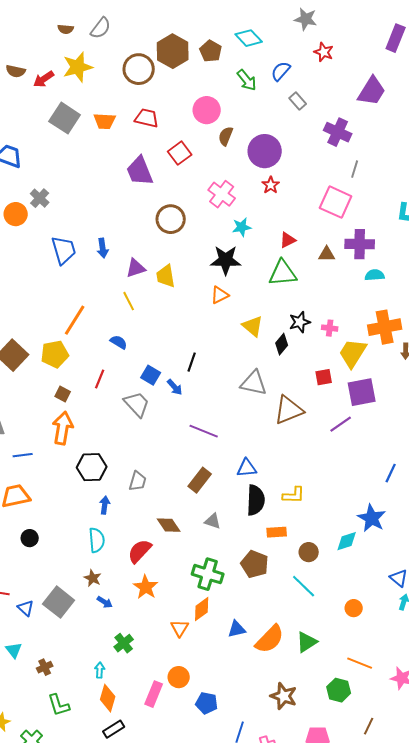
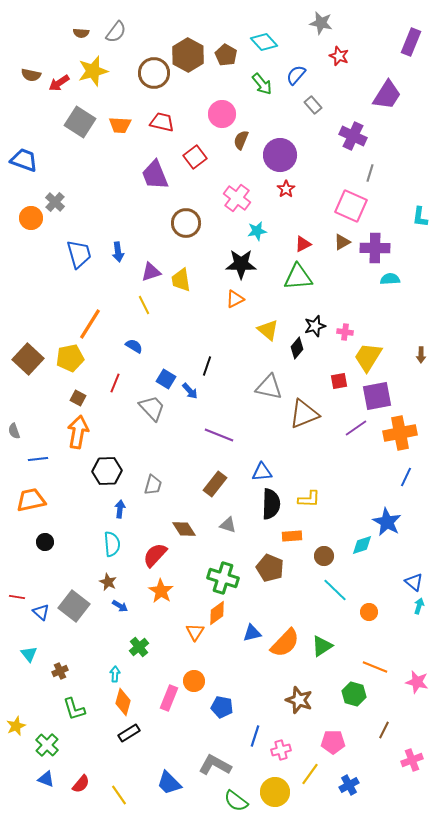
brown triangle: (327, 254) -> (342, 242), moved, turned -30
orange cross: (385, 327) -> (400, 433), moved
cyan line: (304, 586) -> (335, 590), moved

